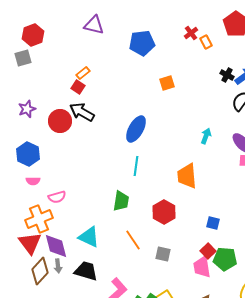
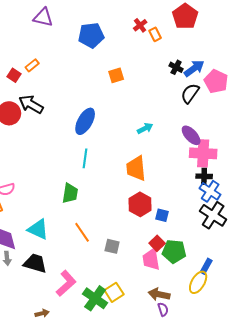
red square: (78, 87) -> (14, 75), moved
cyan arrow: (206, 136) -> (145, 128), moved, turned 42
red hexagon: (164, 212) -> (140, 204), moved

